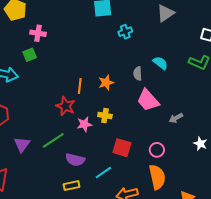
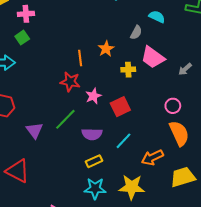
gray semicircle: (138, 74) -> (136, 33), turned -136
yellow cross: (105, 116) -> (128, 70), moved
red square: (122, 148) -> (120, 107), moved, turned -30

